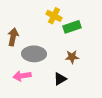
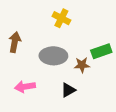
green rectangle: (72, 27) -> (101, 51), moved
gray ellipse: (34, 54) -> (53, 56), moved

